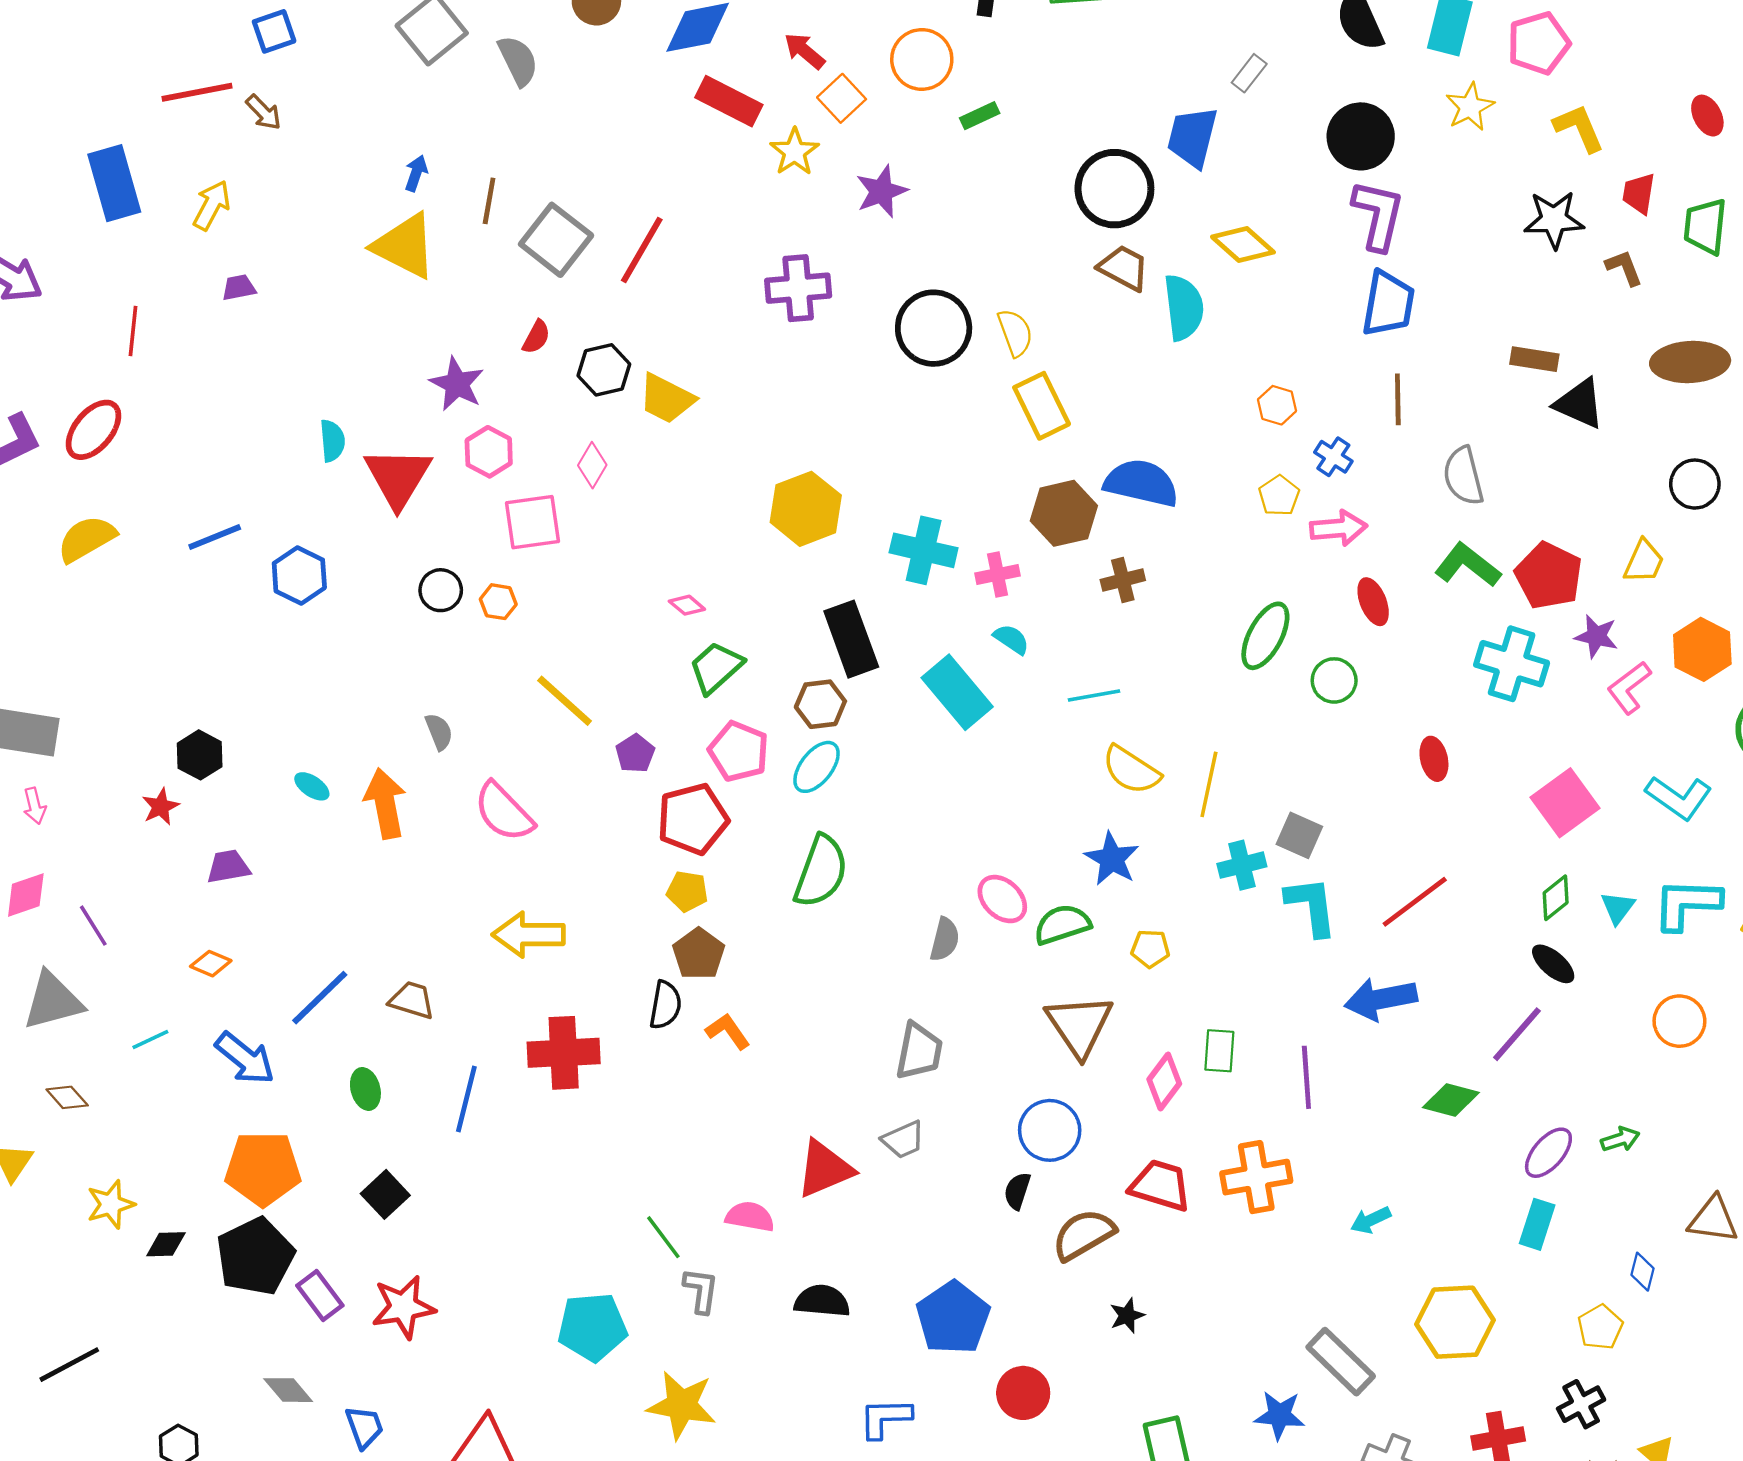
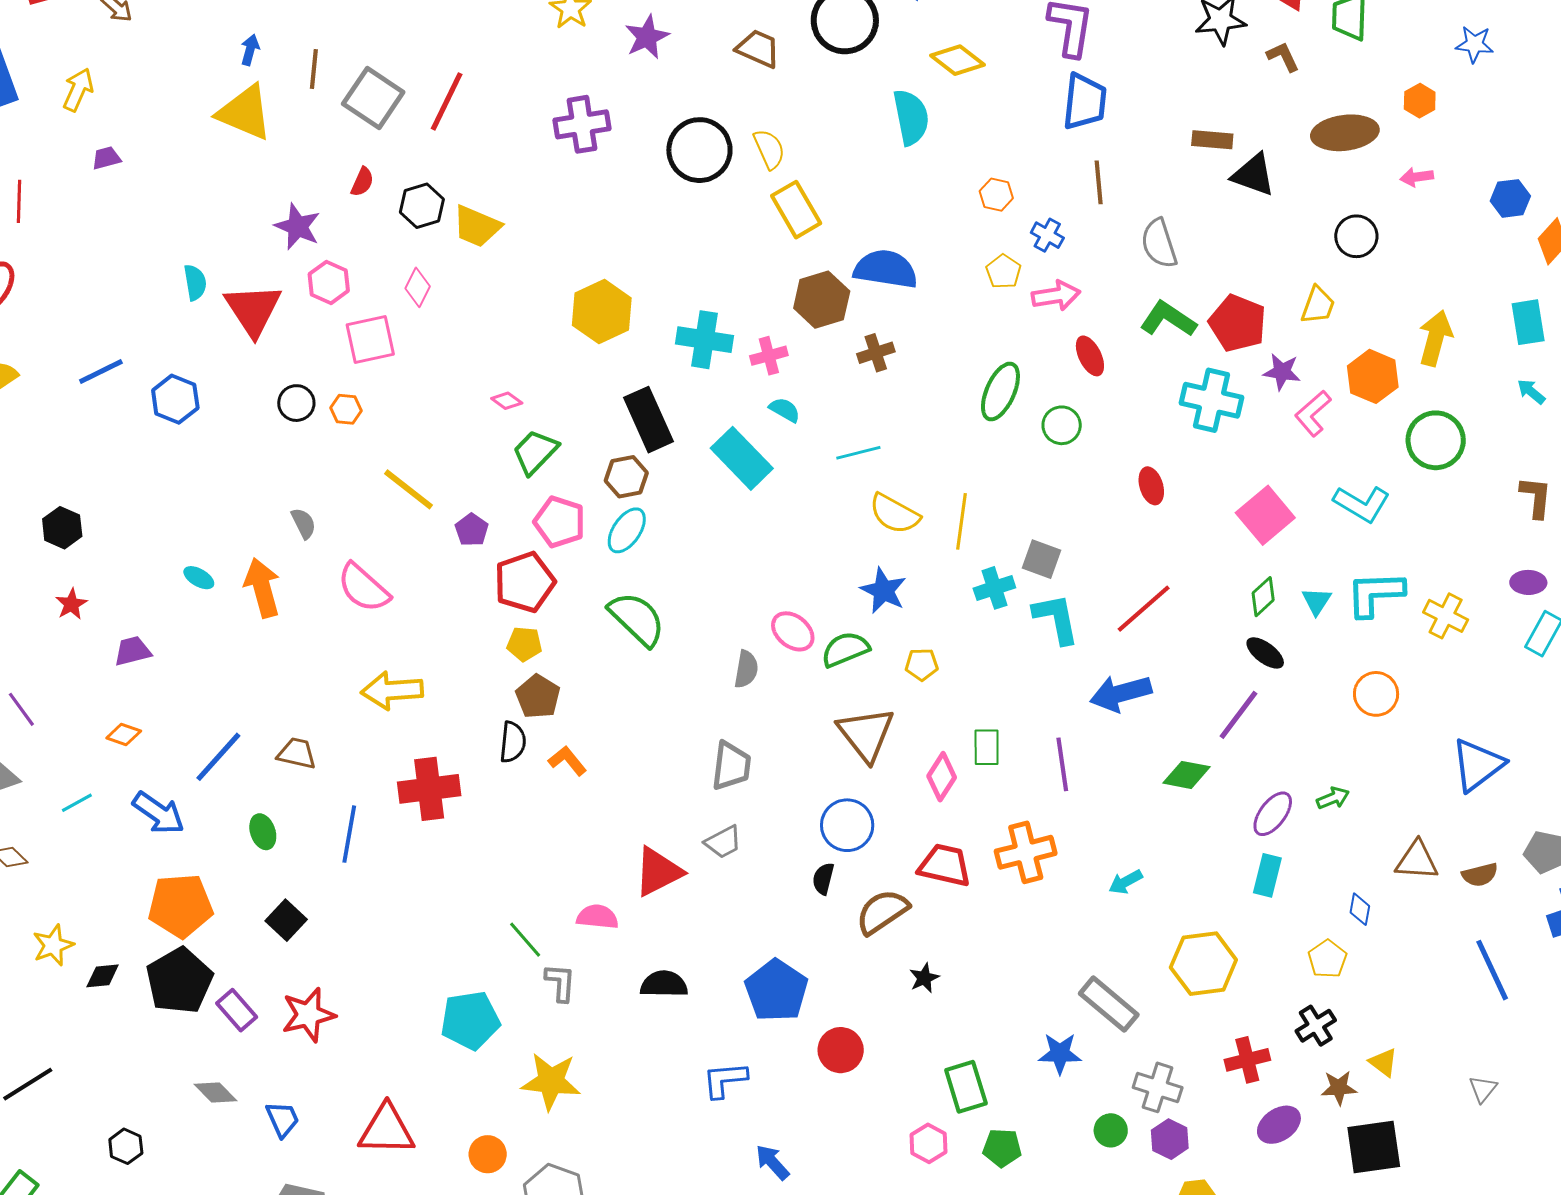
brown trapezoid: (1124, 268) -> (758, 49), moved
black hexagon: (200, 755) -> (62, 528), moved
green semicircle: (821, 871) -> (637, 619), turned -62

